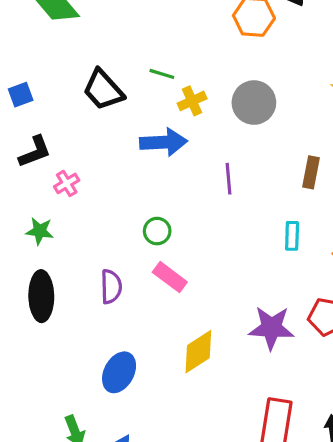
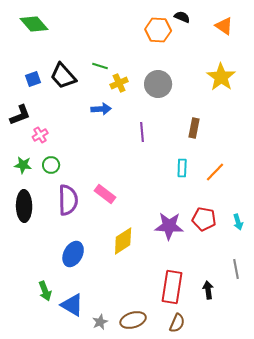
blue square: (21, 95) -> (33, 79), moved
blue arrow: (163, 142) -> (101, 109), size x0.7
green circle: (157, 231) -> (51, 165), moved
purple semicircle: (111, 287) -> (68, 200), size x1.4

